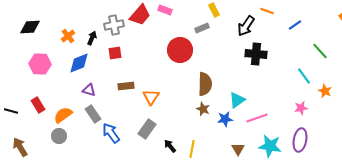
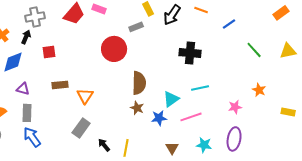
gray cross: (114, 25) -> (35, 17), moved
black arrow: (246, 26) -> (172, 15), moved
cyan line: (304, 76) -> (200, 88), moved, turned -66
gray rectangle: (93, 114) -> (27, 113), turned 36
blue arrow: (111, 133) -> (32, 137), moved
cyan star: (270, 146) -> (204, 145), size x0.7

